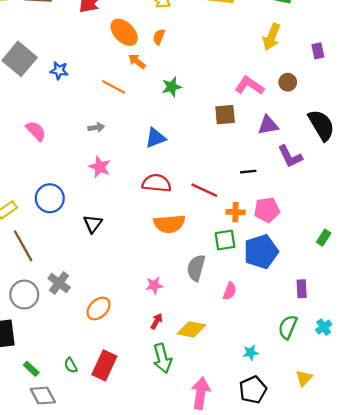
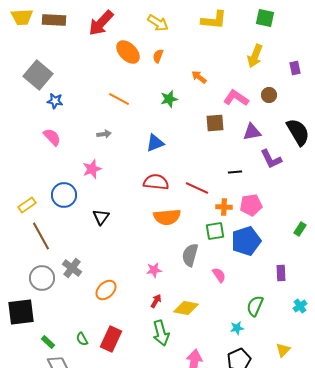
orange arrow: (137, 61) -> (199, 77), moved
blue star: (59, 71) -> (55, 101), moved
pink star: (100, 167) -> (92, 169), moved, turned 30
pink semicircle: (230, 291) -> (219, 275), turned -56
green semicircle: (288, 327) -> (255, 306), moved

